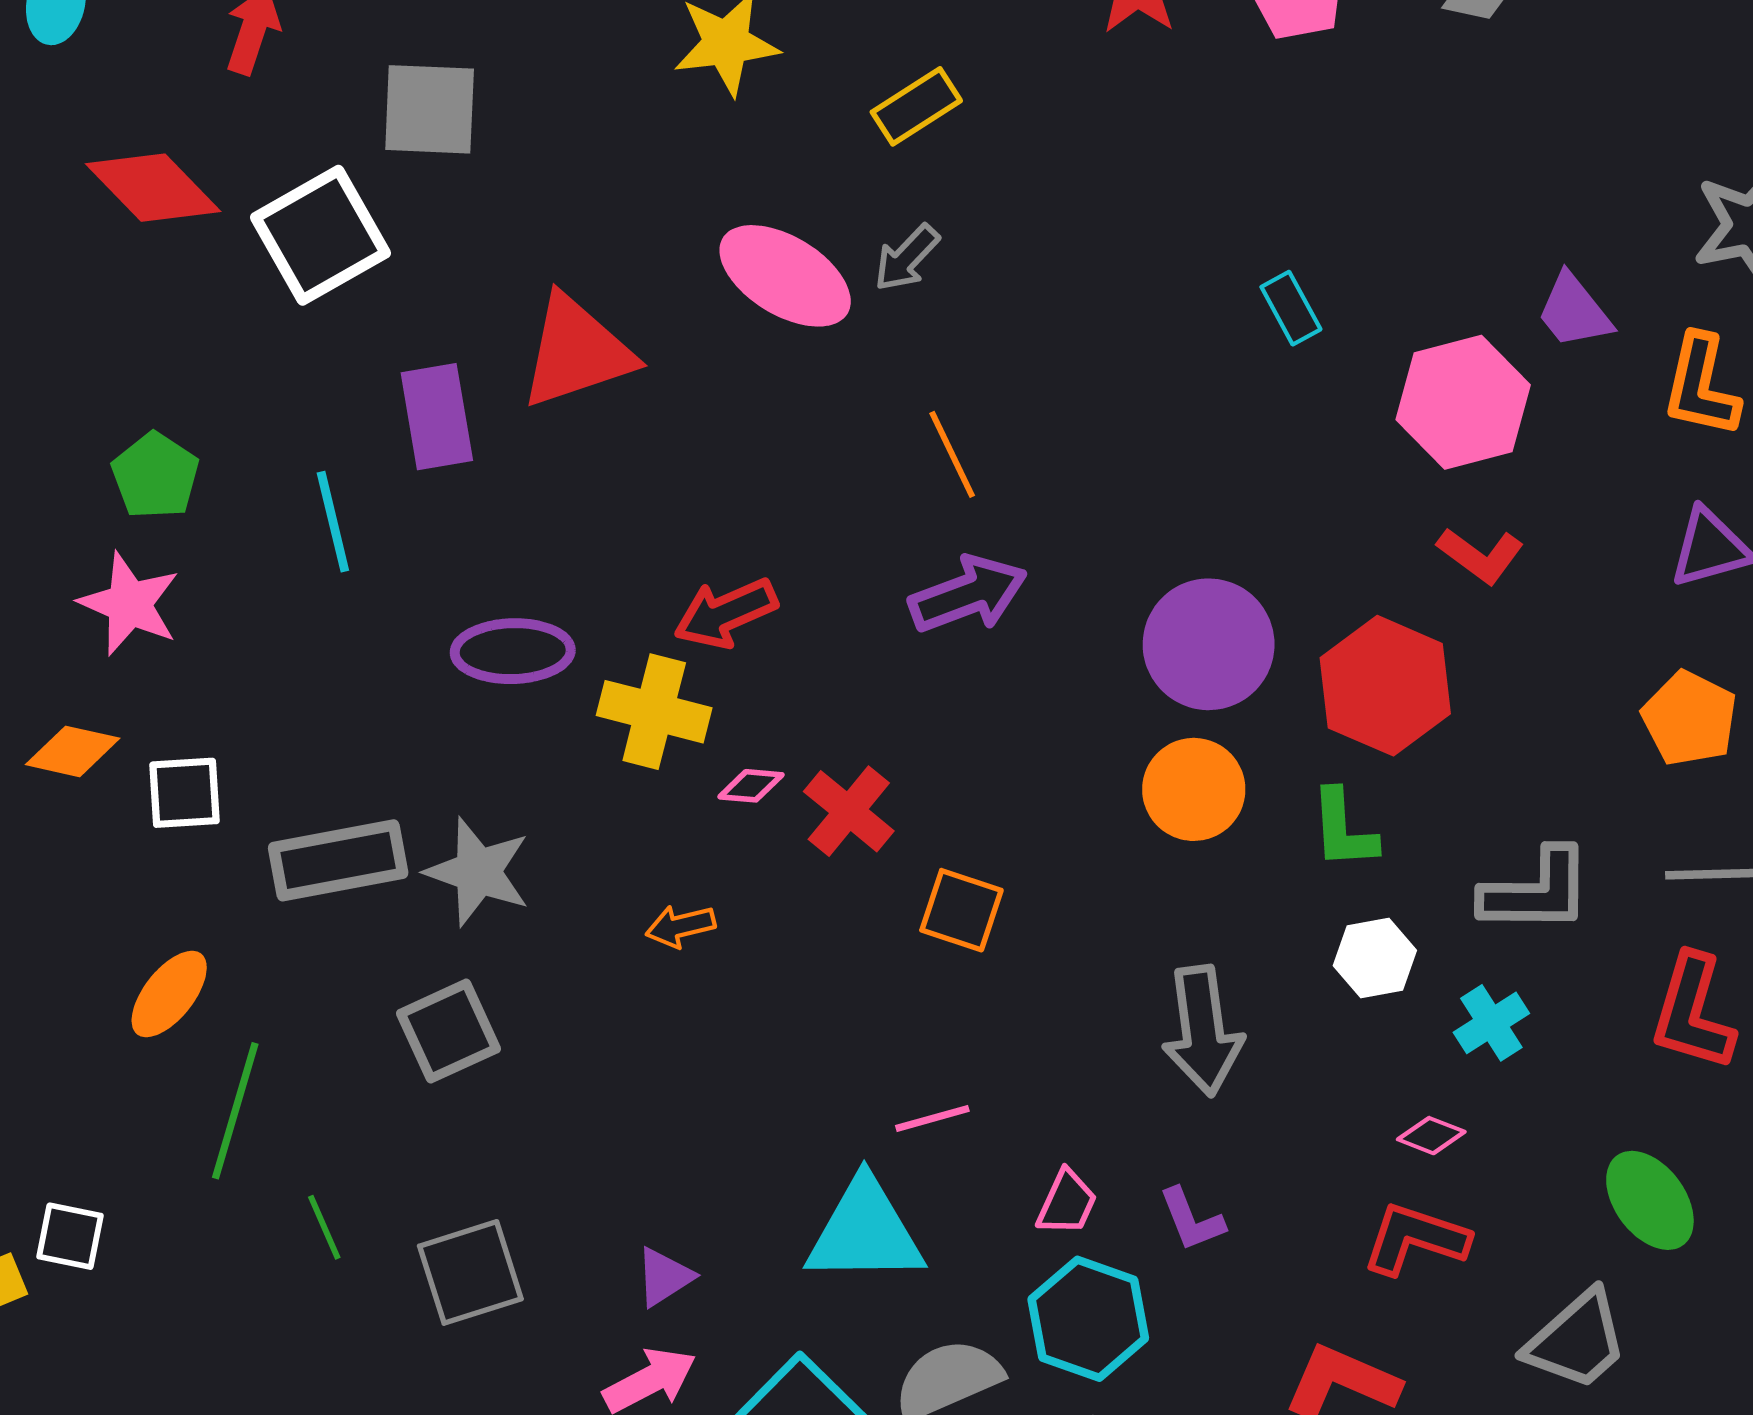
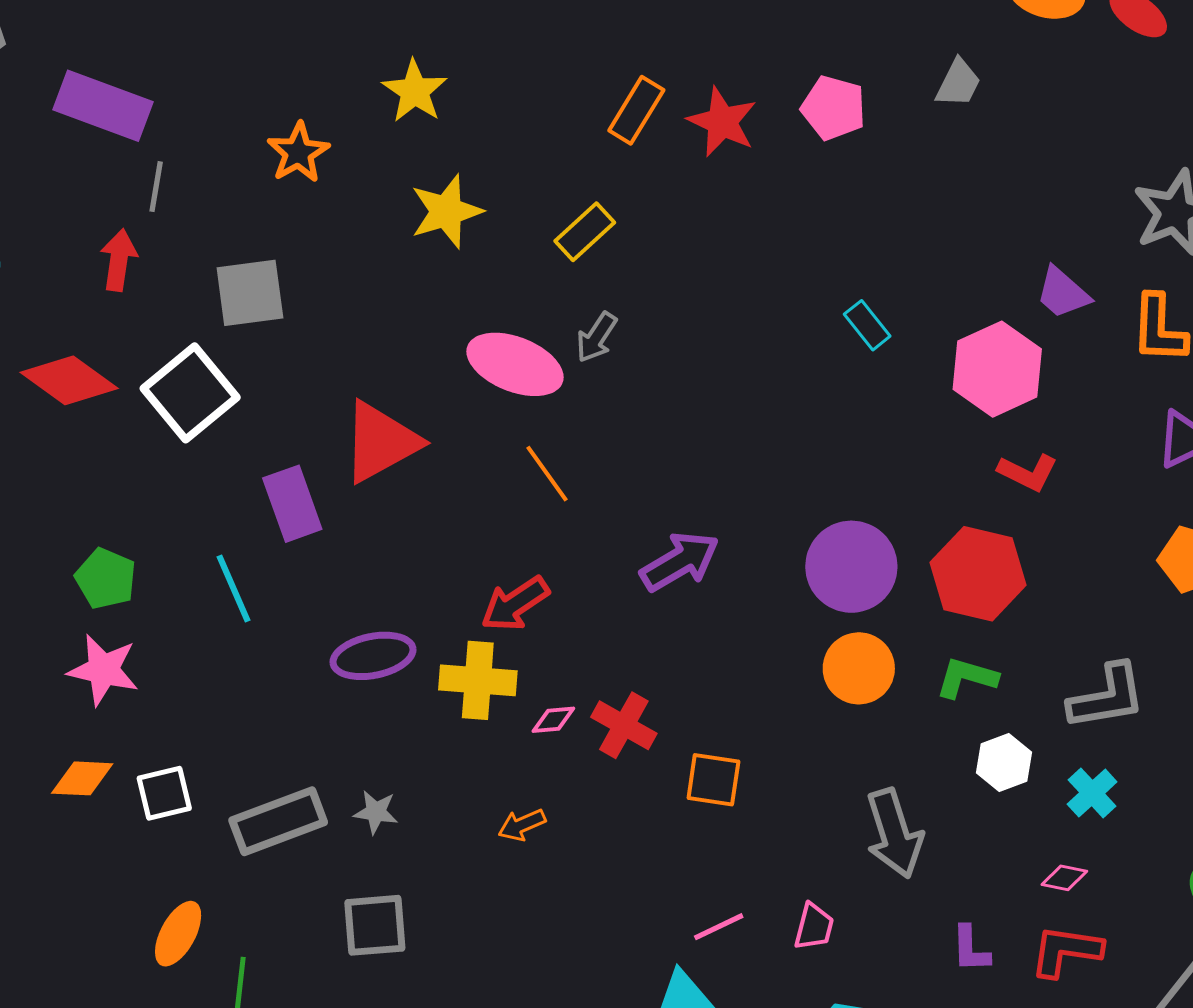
orange line: (952, 454) -> (547, 474), moved
green L-shape: (1343, 829) -> (967, 678), turned 120
gray star: (478, 872) -> (376, 812), size x0.6
gray square: (449, 1031) -> (375, 925), turned 30
pink trapezoid: (1067, 1203) -> (814, 927), moved
purple L-shape: (1192, 1219) -> (971, 949), moved, turned 30

